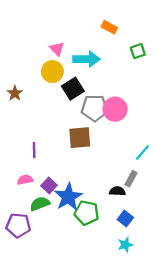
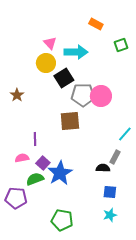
brown star: (15, 93) -> (17, 95), moved
purple line: (34, 150) -> (35, 139), moved
green pentagon: (87, 213) -> (62, 220), moved
blue square: (125, 219) -> (110, 192), turned -32

